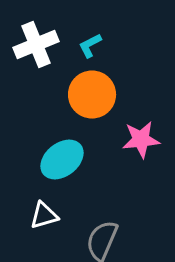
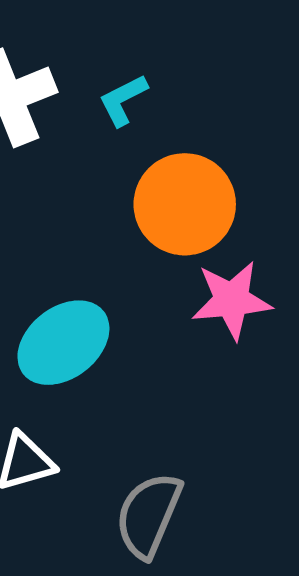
orange circle: (92, 94) -> (185, 204), moved

